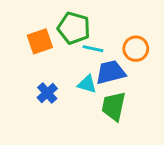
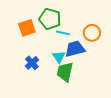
cyan triangle: (87, 84) -> (59, 57), turned 40
green trapezoid: (114, 106) -> (65, 72), moved

